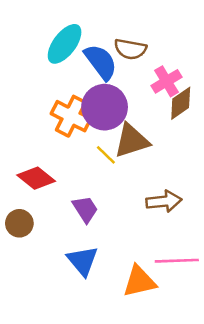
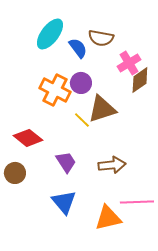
blue semicircle: (101, 62) -> (78, 48), size x0.7
purple circle: (105, 107) -> (81, 83), size x0.6
brown arrow: (164, 201) -> (112, 165), moved

